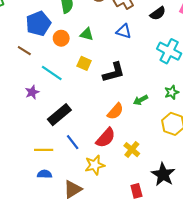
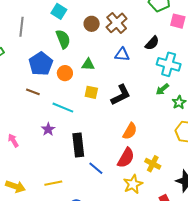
black semicircle: (158, 13) -> (152, 43), moved
green arrow: (141, 100) -> (162, 89), moved
black rectangle: (59, 115) -> (78, 145), turned -45
yellow line: (44, 150) -> (53, 183), moved
yellow star: (95, 165) -> (133, 184), moved

